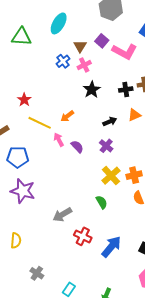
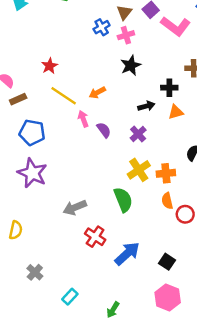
black cross: (126, 89) -> (169, 88), moved
orange triangle: (134, 115) -> (176, 112), moved
green semicircle: (102, 202) -> (123, 200), size x1.5

